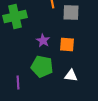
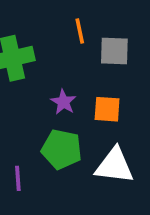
white triangle: (71, 76) -> (114, 166), size x1.6

